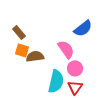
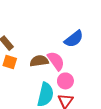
brown semicircle: (35, 56) -> (39, 61), moved

